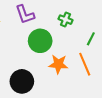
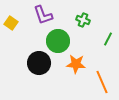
orange line: (85, 64) -> (102, 82), moved
black circle: (22, 81) -> (39, 63), moved

